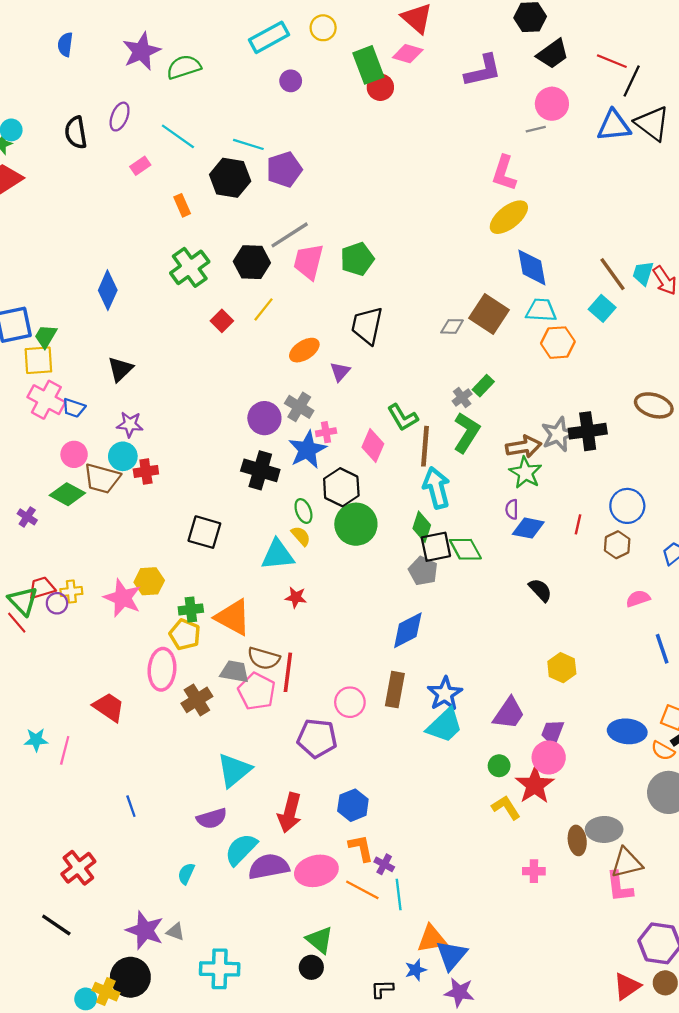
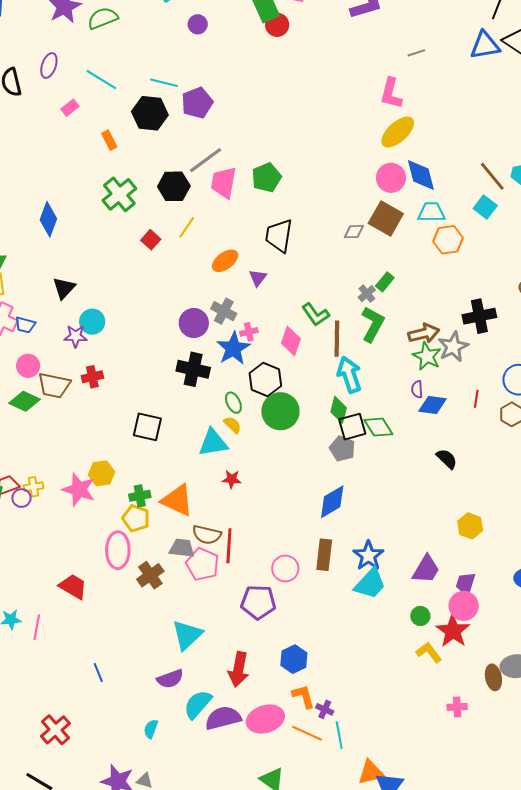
pink circle: (552, 104) -> (391, 178), moved
gray star: (558, 434) -> (453, 347), moved
cyan circle: (123, 456) -> (92, 322), moved

